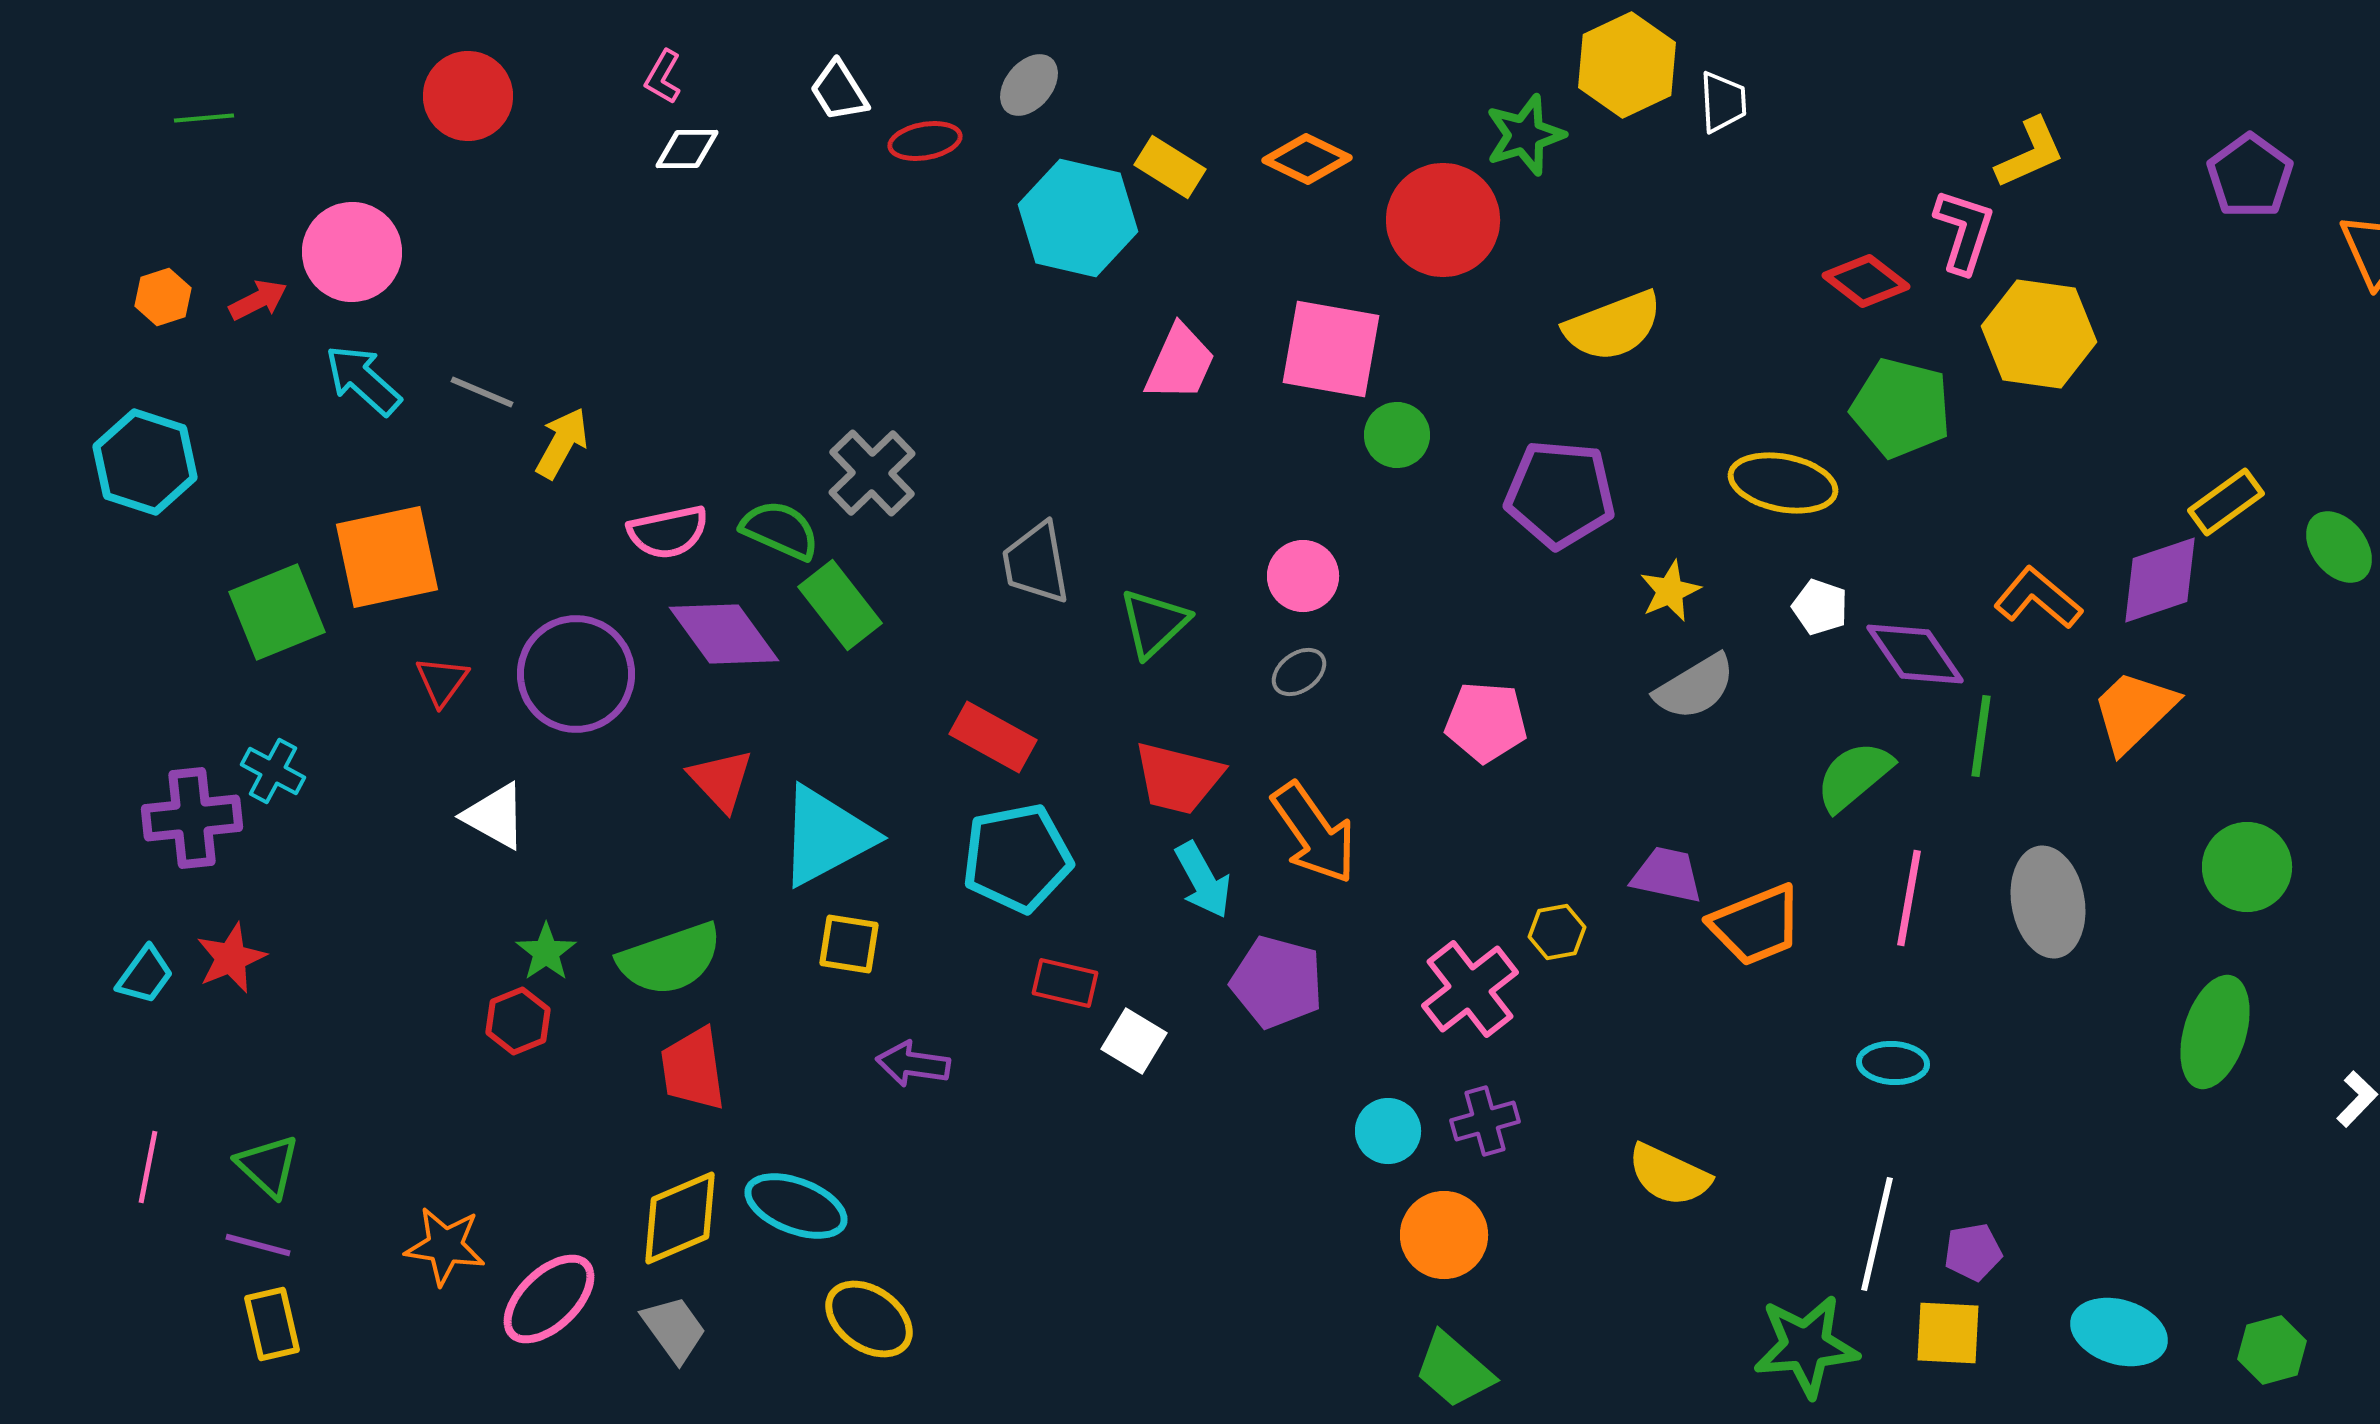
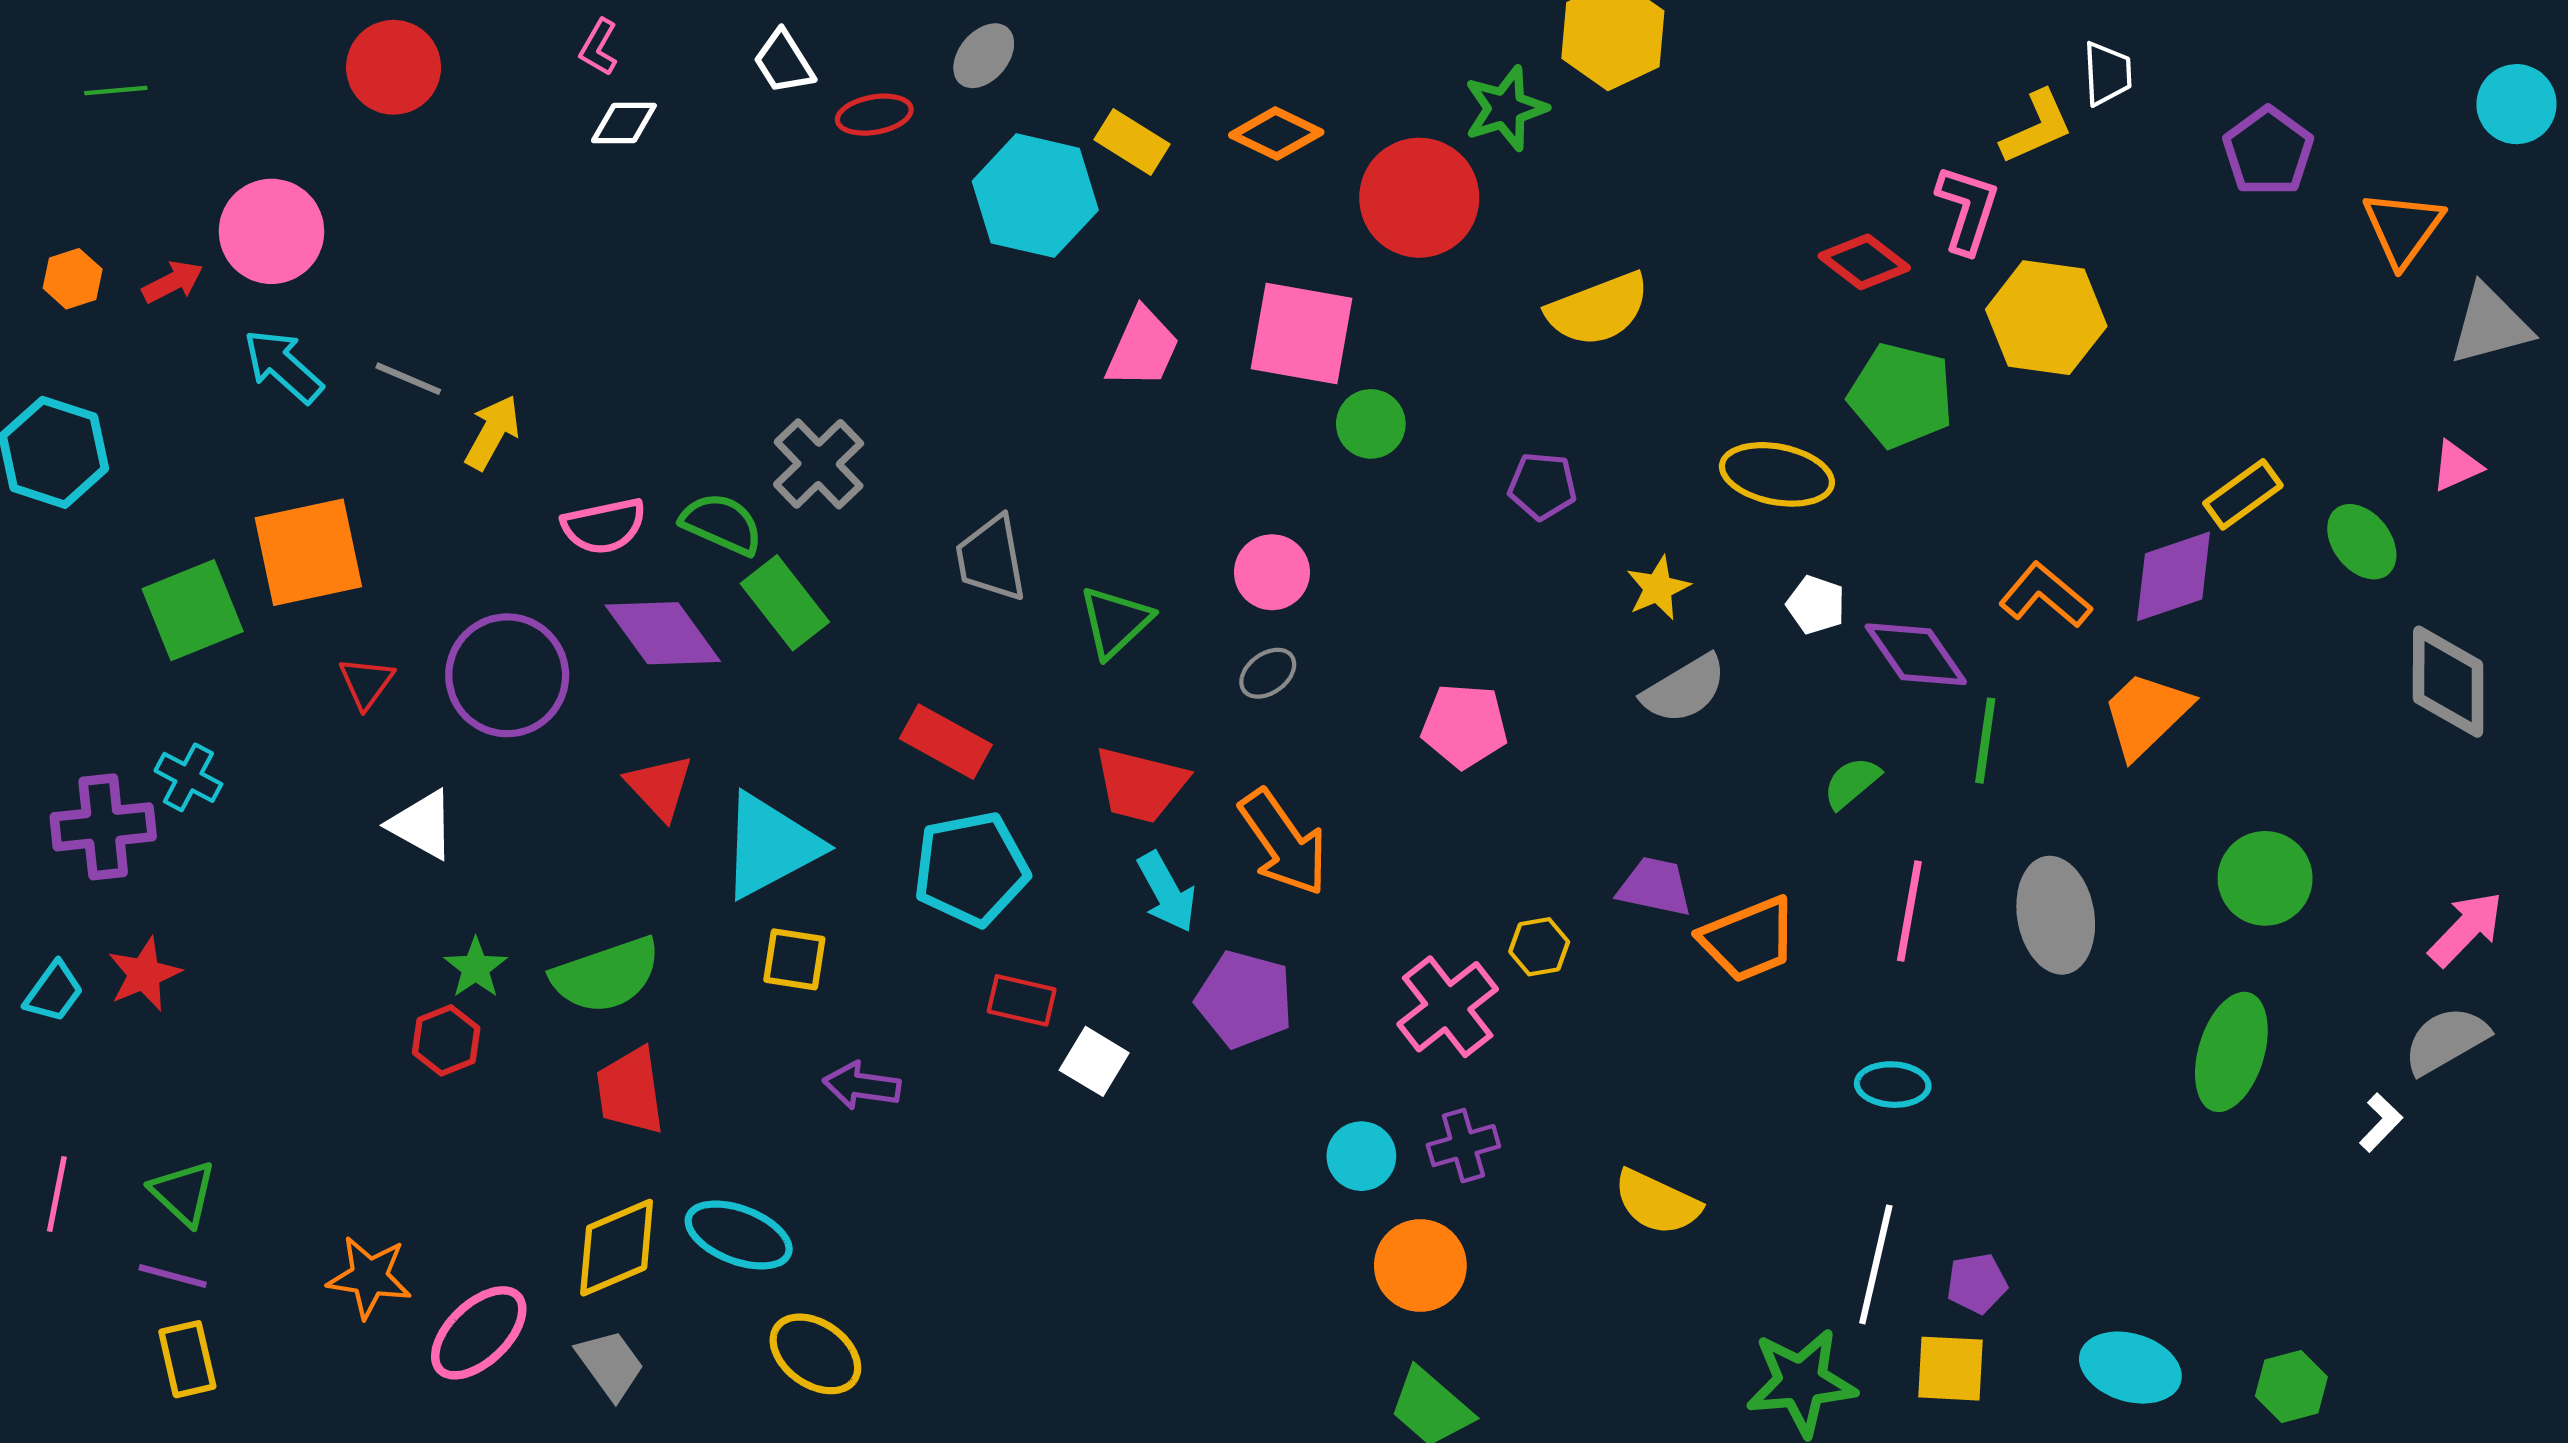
white trapezoid: (1723, 102) -> (2107, 74), moved
purple pentagon: (1560, 494) -> (1542, 486), size x0.6
green semicircle: (1854, 776) -> (1852, 783), size x0.7

